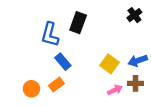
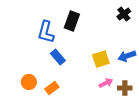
yellow square: (109, 64) -> (101, 59), turned 36
brown cross: (136, 83) -> (125, 88), moved
orange rectangle: (56, 84) -> (52, 88), moved

